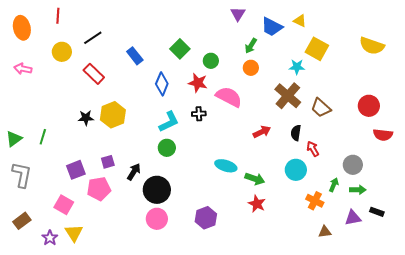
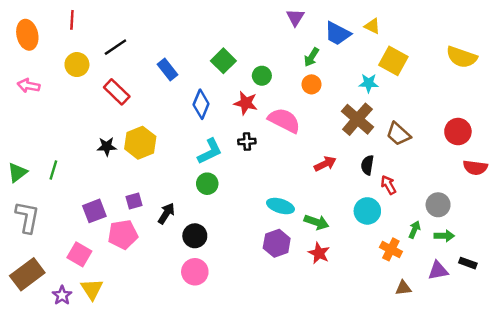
black circle: (157, 190) -> (195, 236), size x0.7
purple hexagon: (206, 218) -> (277, 243), moved
brown rectangle: (22, 221) -> (27, 274), size x1.5

